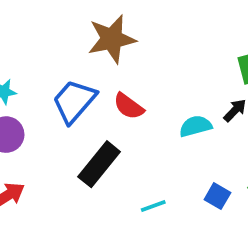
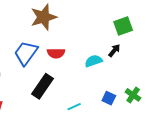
red semicircle: (129, 106) -> (56, 53), turned -30

